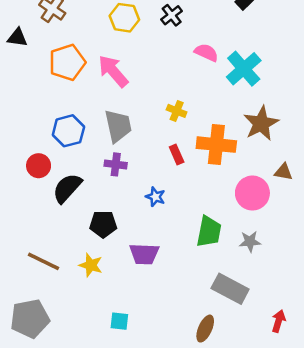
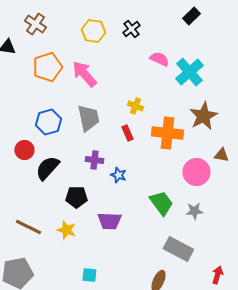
red rectangle: (177, 154) -> (127, 133), moved
purple cross: (116, 164) -> (94, 160), moved
green trapezoid: (209, 232) -> (161, 203), turned -48

